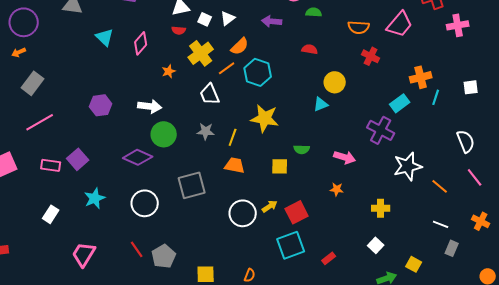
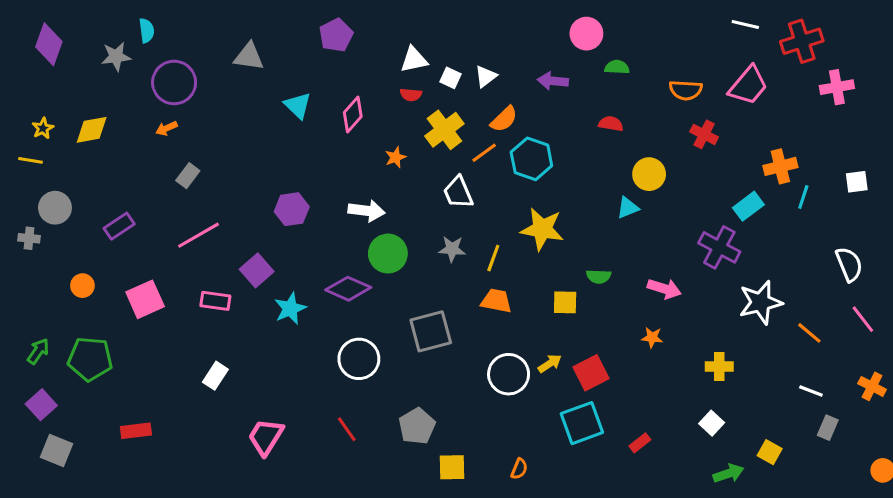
gray rectangle: (33, 83) -> (188, 176), size x0.7
purple square: (78, 159) -> (257, 270), moved
cyan star: (95, 198) -> (290, 308), moved
gray pentagon: (164, 256) -> (417, 426), moved

